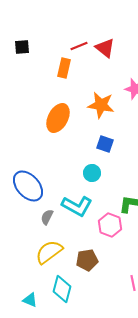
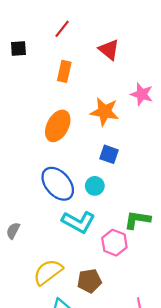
red line: (79, 46) -> (62, 29), moved, turned -30
blue ellipse: (28, 186) -> (58, 184), moved
gray semicircle: (47, 217) -> (13, 231), moved

